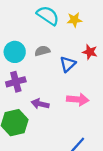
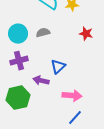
blue triangle: (68, 64) -> (58, 67), moved
pink arrow: (78, 99) -> (72, 96), moved

